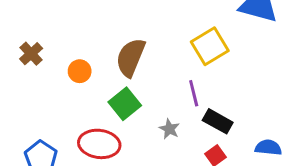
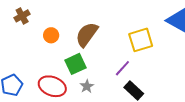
purple line: (194, 93) -> (122, 68), turned 42
gray star: (169, 129) -> (87, 86), moved

